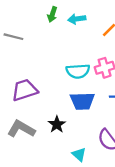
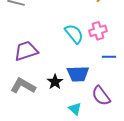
cyan semicircle: (78, 71) -> (74, 34), turned -125
blue trapezoid: (82, 101) -> (78, 74), moved

